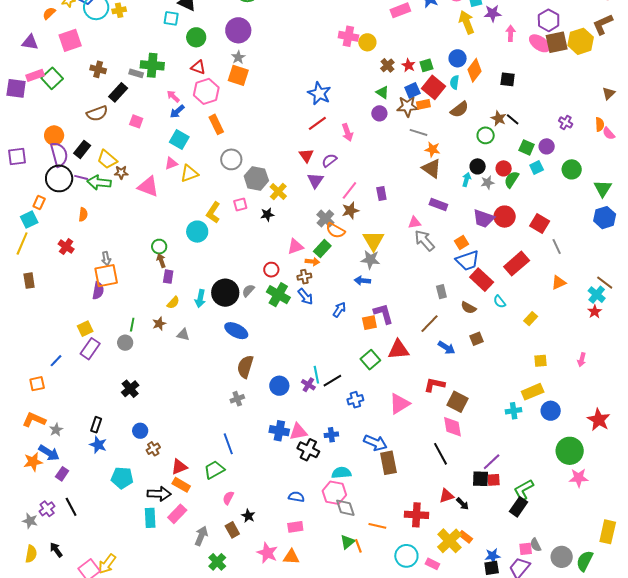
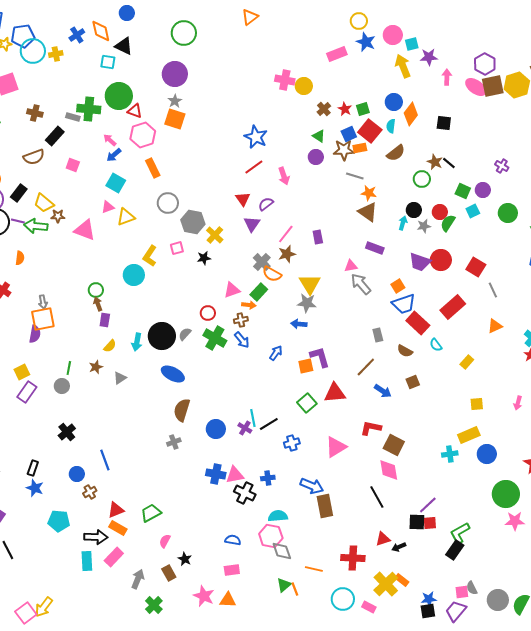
green circle: (196, 37) -> (119, 96), moved, size x1.4
gray triangle: (183, 335) -> (120, 378), turned -48
blue line: (228, 444) -> (105, 460), moved
black arrow: (463, 504) -> (399, 547), turned 112

